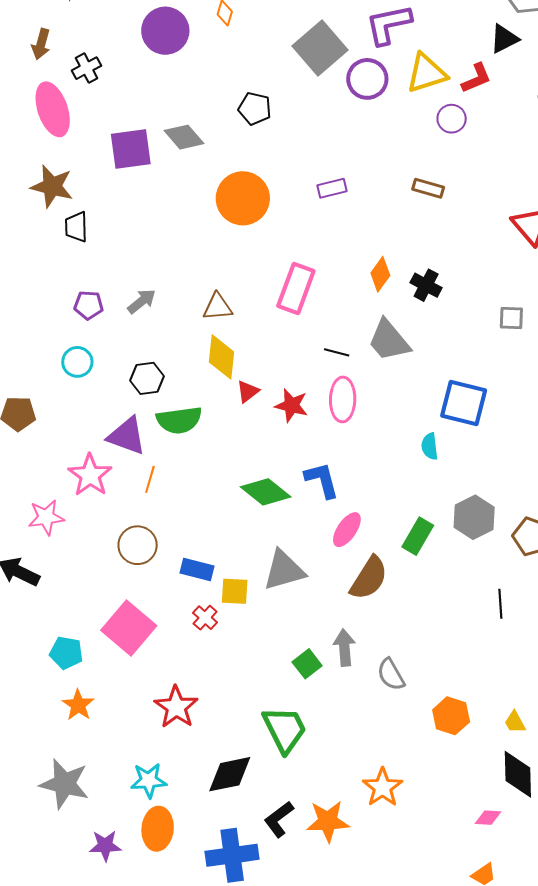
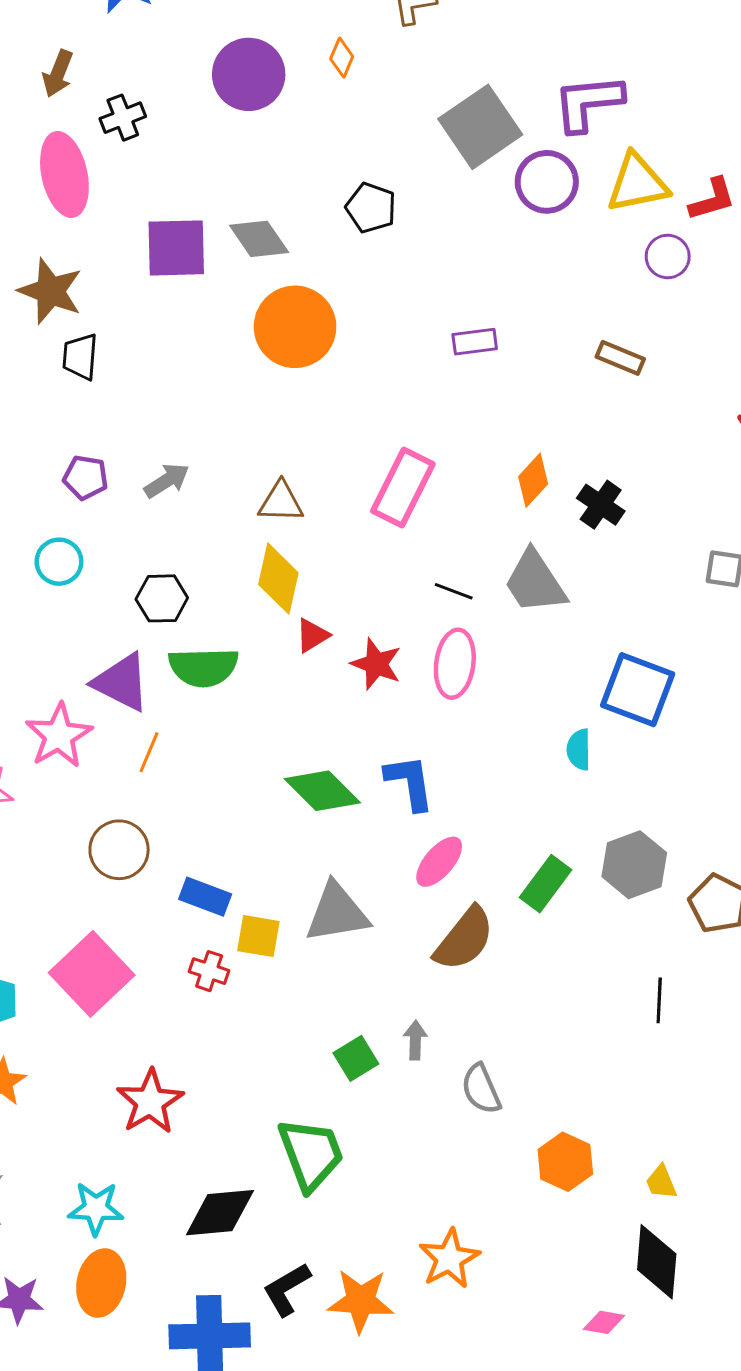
orange circle: (243, 198) -> (295, 327), moved
red cross: (205, 618) -> (209, 971), turned -30
gray arrow: (344, 648) -> (415, 1040), size x0.7

